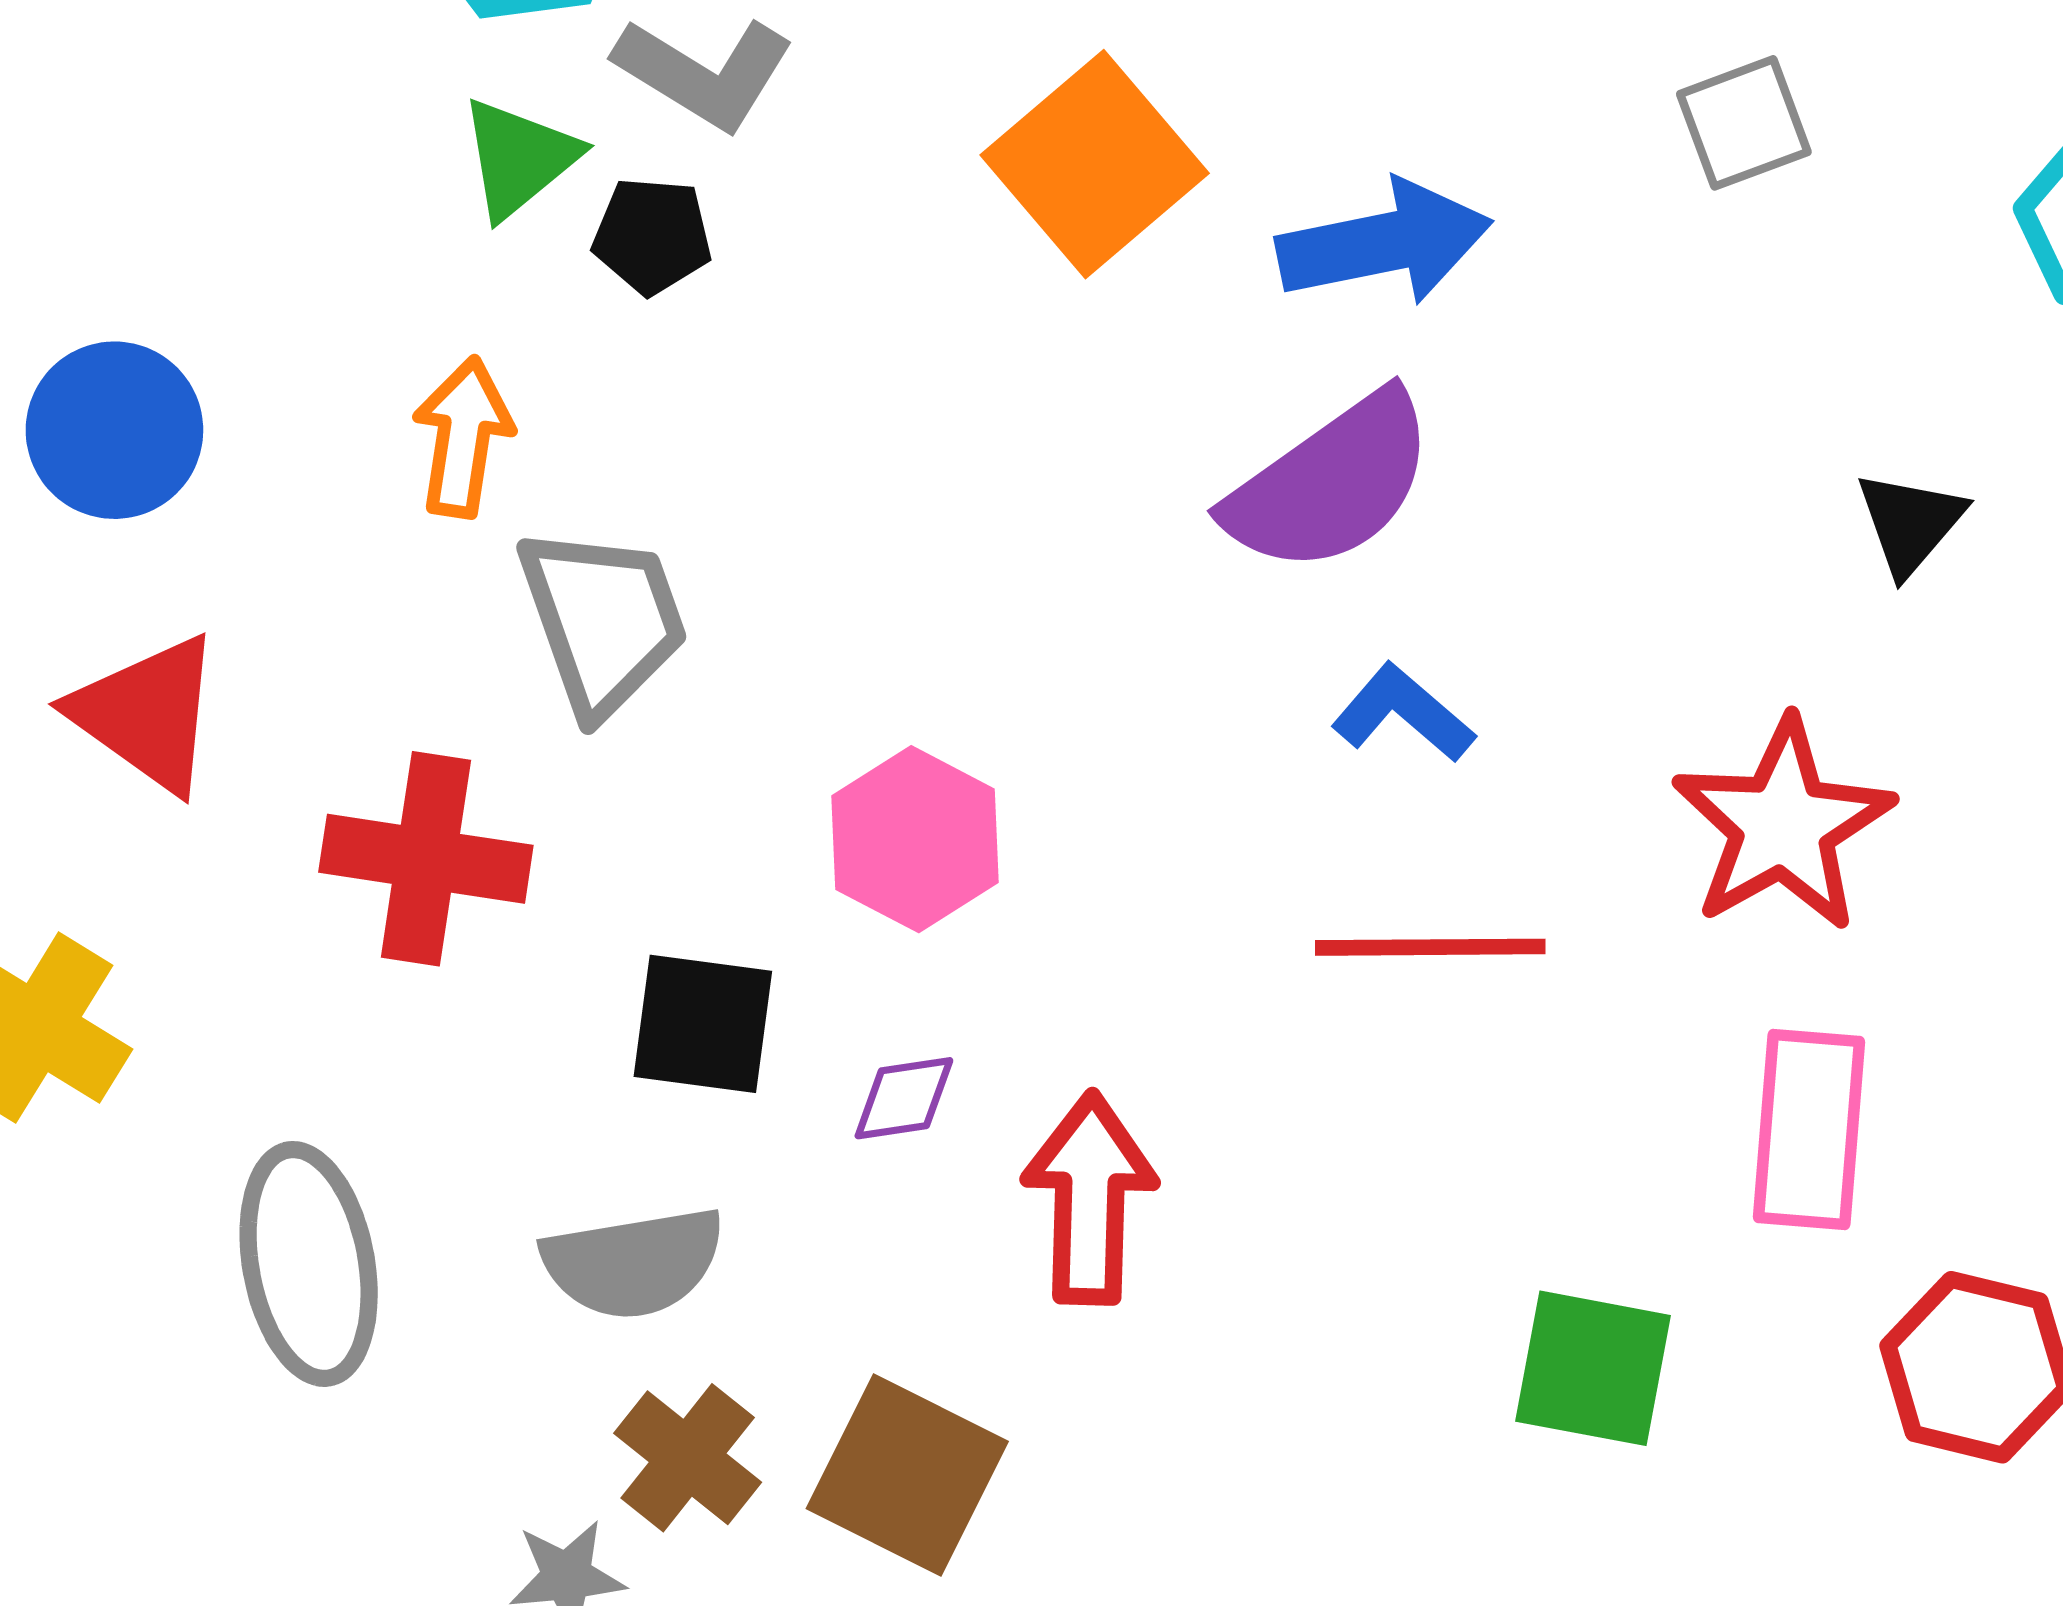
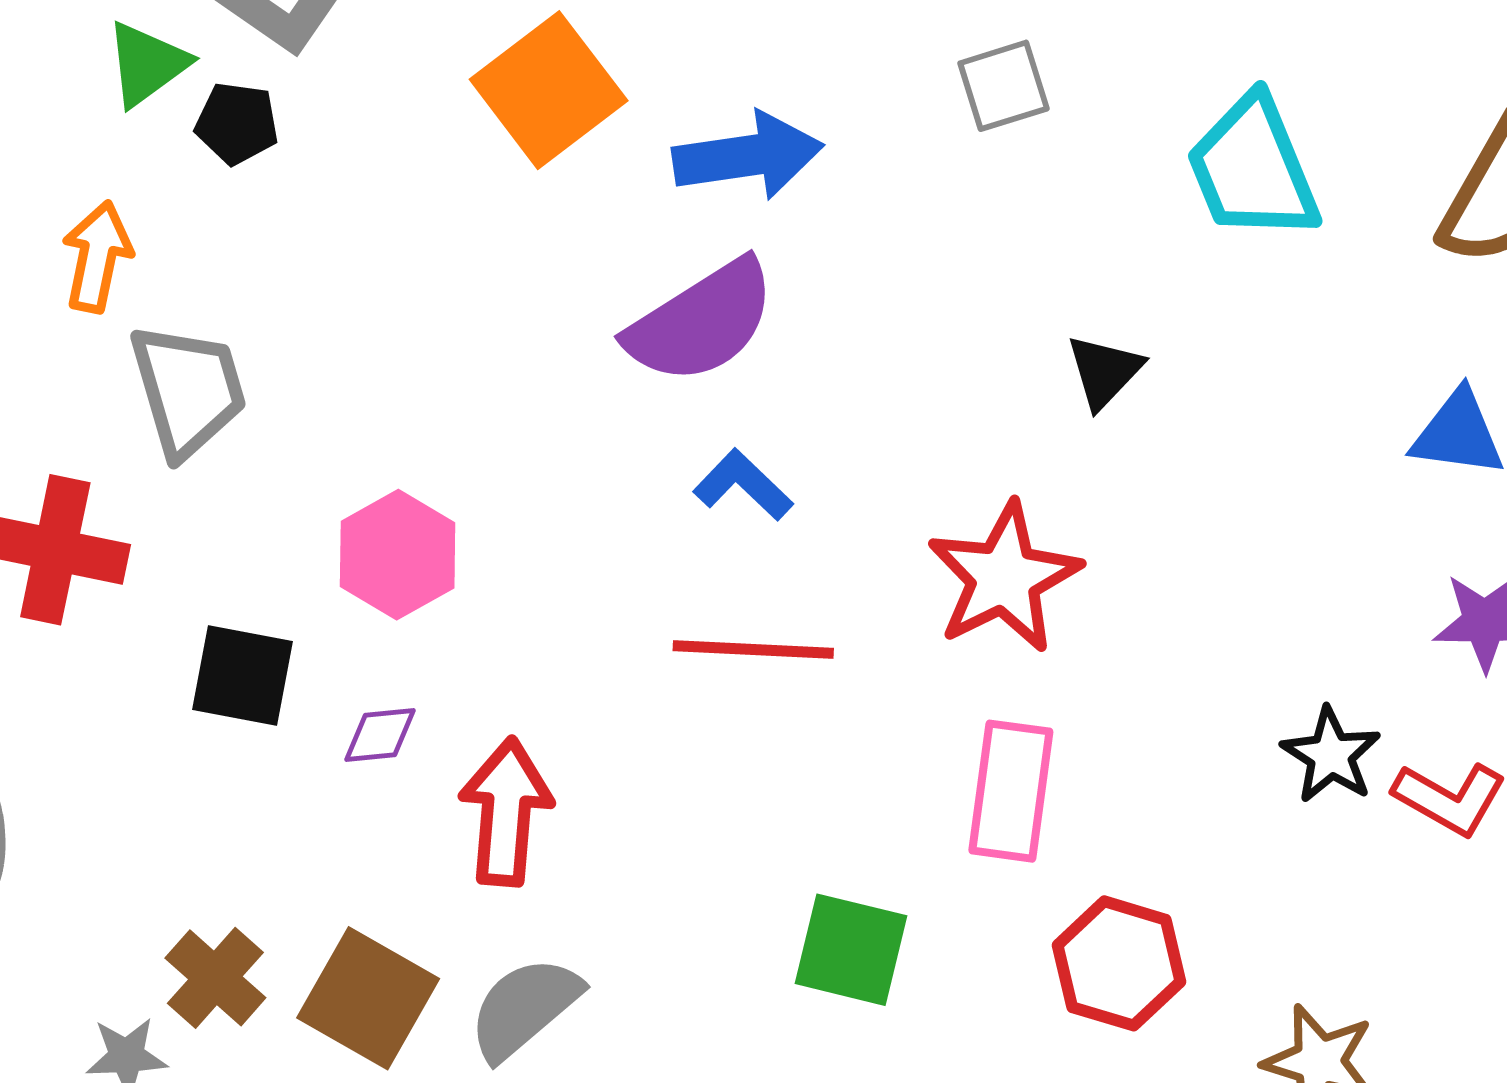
gray semicircle: (633, 1263) -> (524, 1008), moved, turned 146

